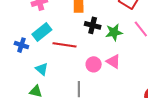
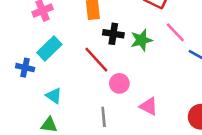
red line: (65, 45) -> (96, 60), moved, turned 45
pink triangle: (113, 61) -> (149, 106), moved

